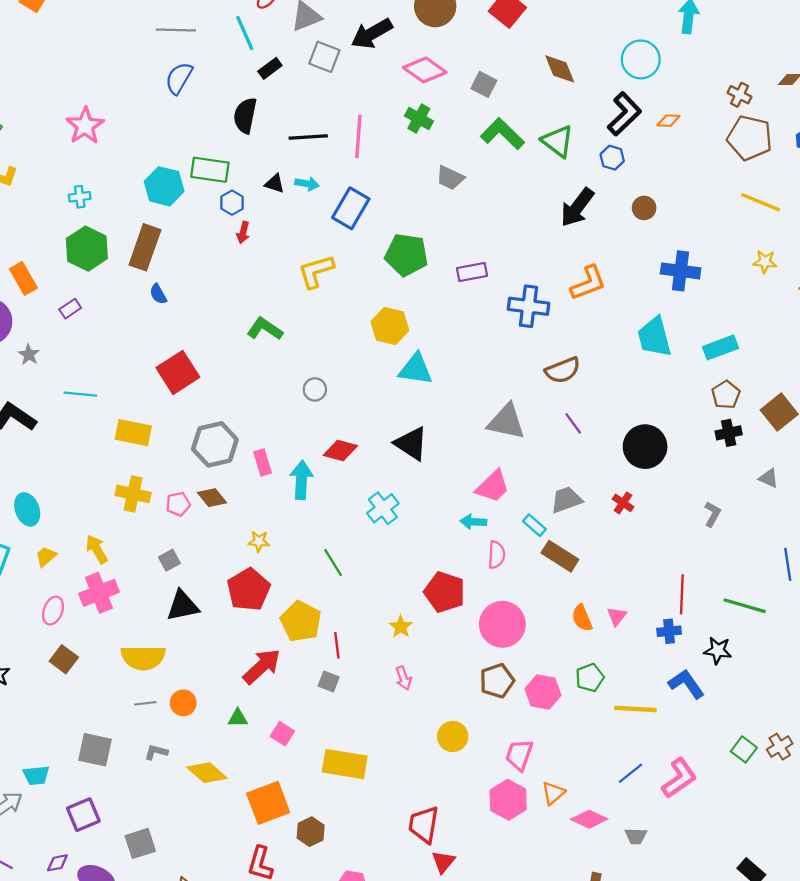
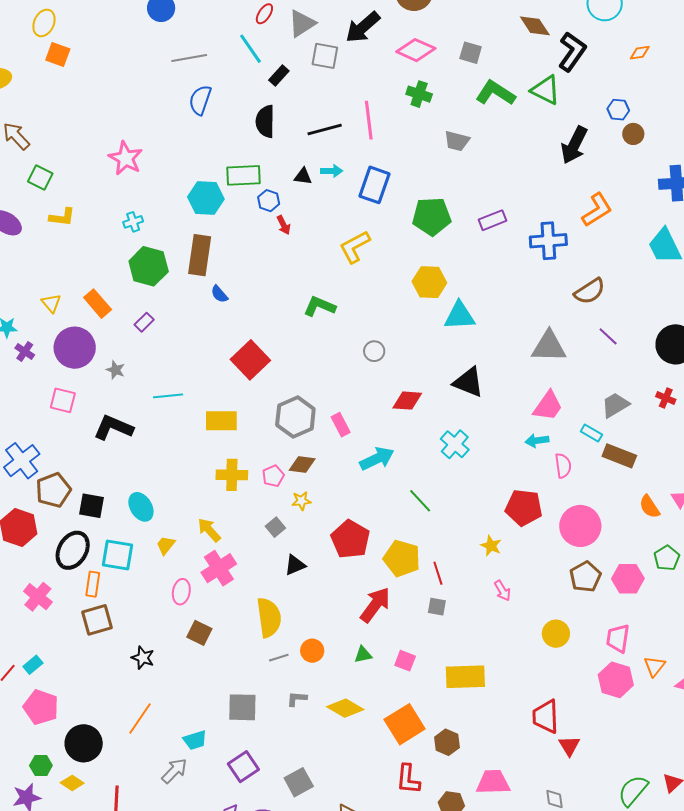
black L-shape: (624, 114) -> (572, 52), moved
blue hexagon: (612, 158) -> (618, 110), moved
red arrow: (243, 232) -> (284, 225), turned -30
cyan arrow: (301, 480) -> (377, 459), moved, turned 72
brown diamond: (212, 498) -> (302, 464), turned -32
yellow star: (259, 541) -> (301, 501), moved
black triangle: (183, 606) -> (295, 565), size x0.7
yellow semicircle: (143, 657) -> (269, 617), turned -87

